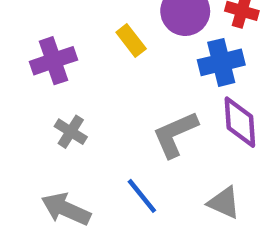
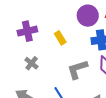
yellow rectangle: (131, 41) -> (60, 38), moved

